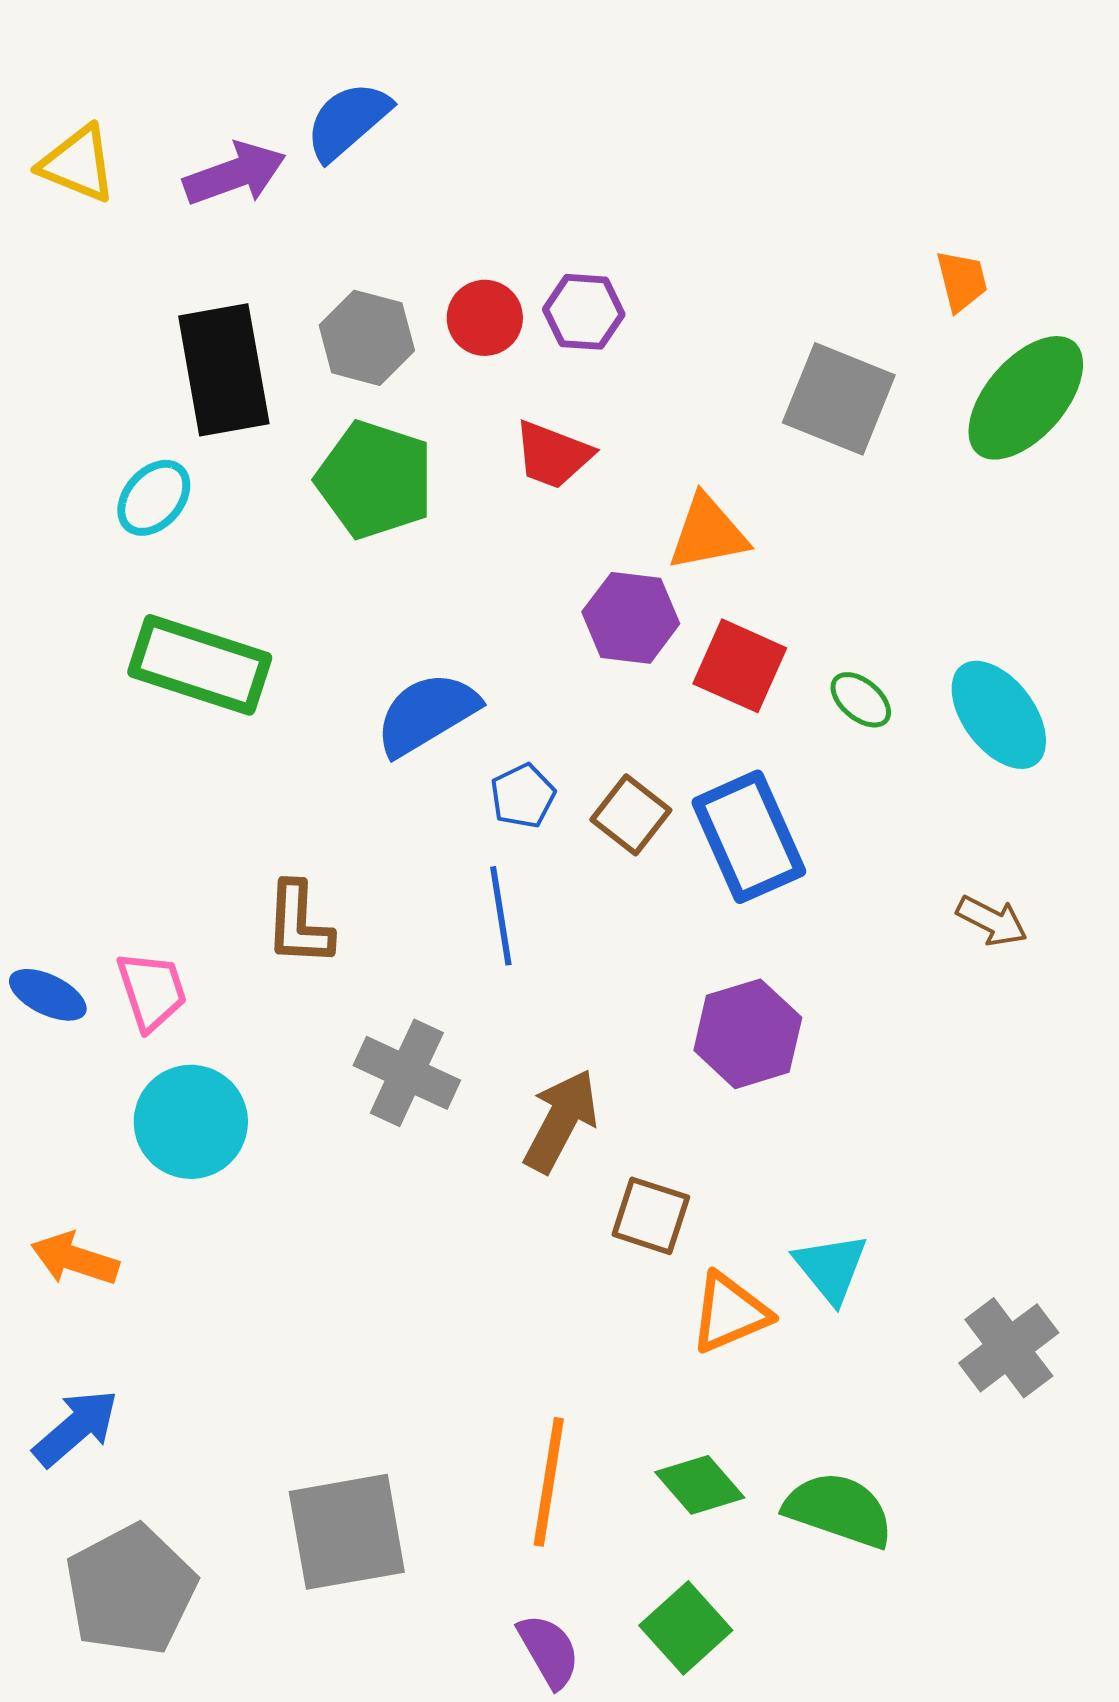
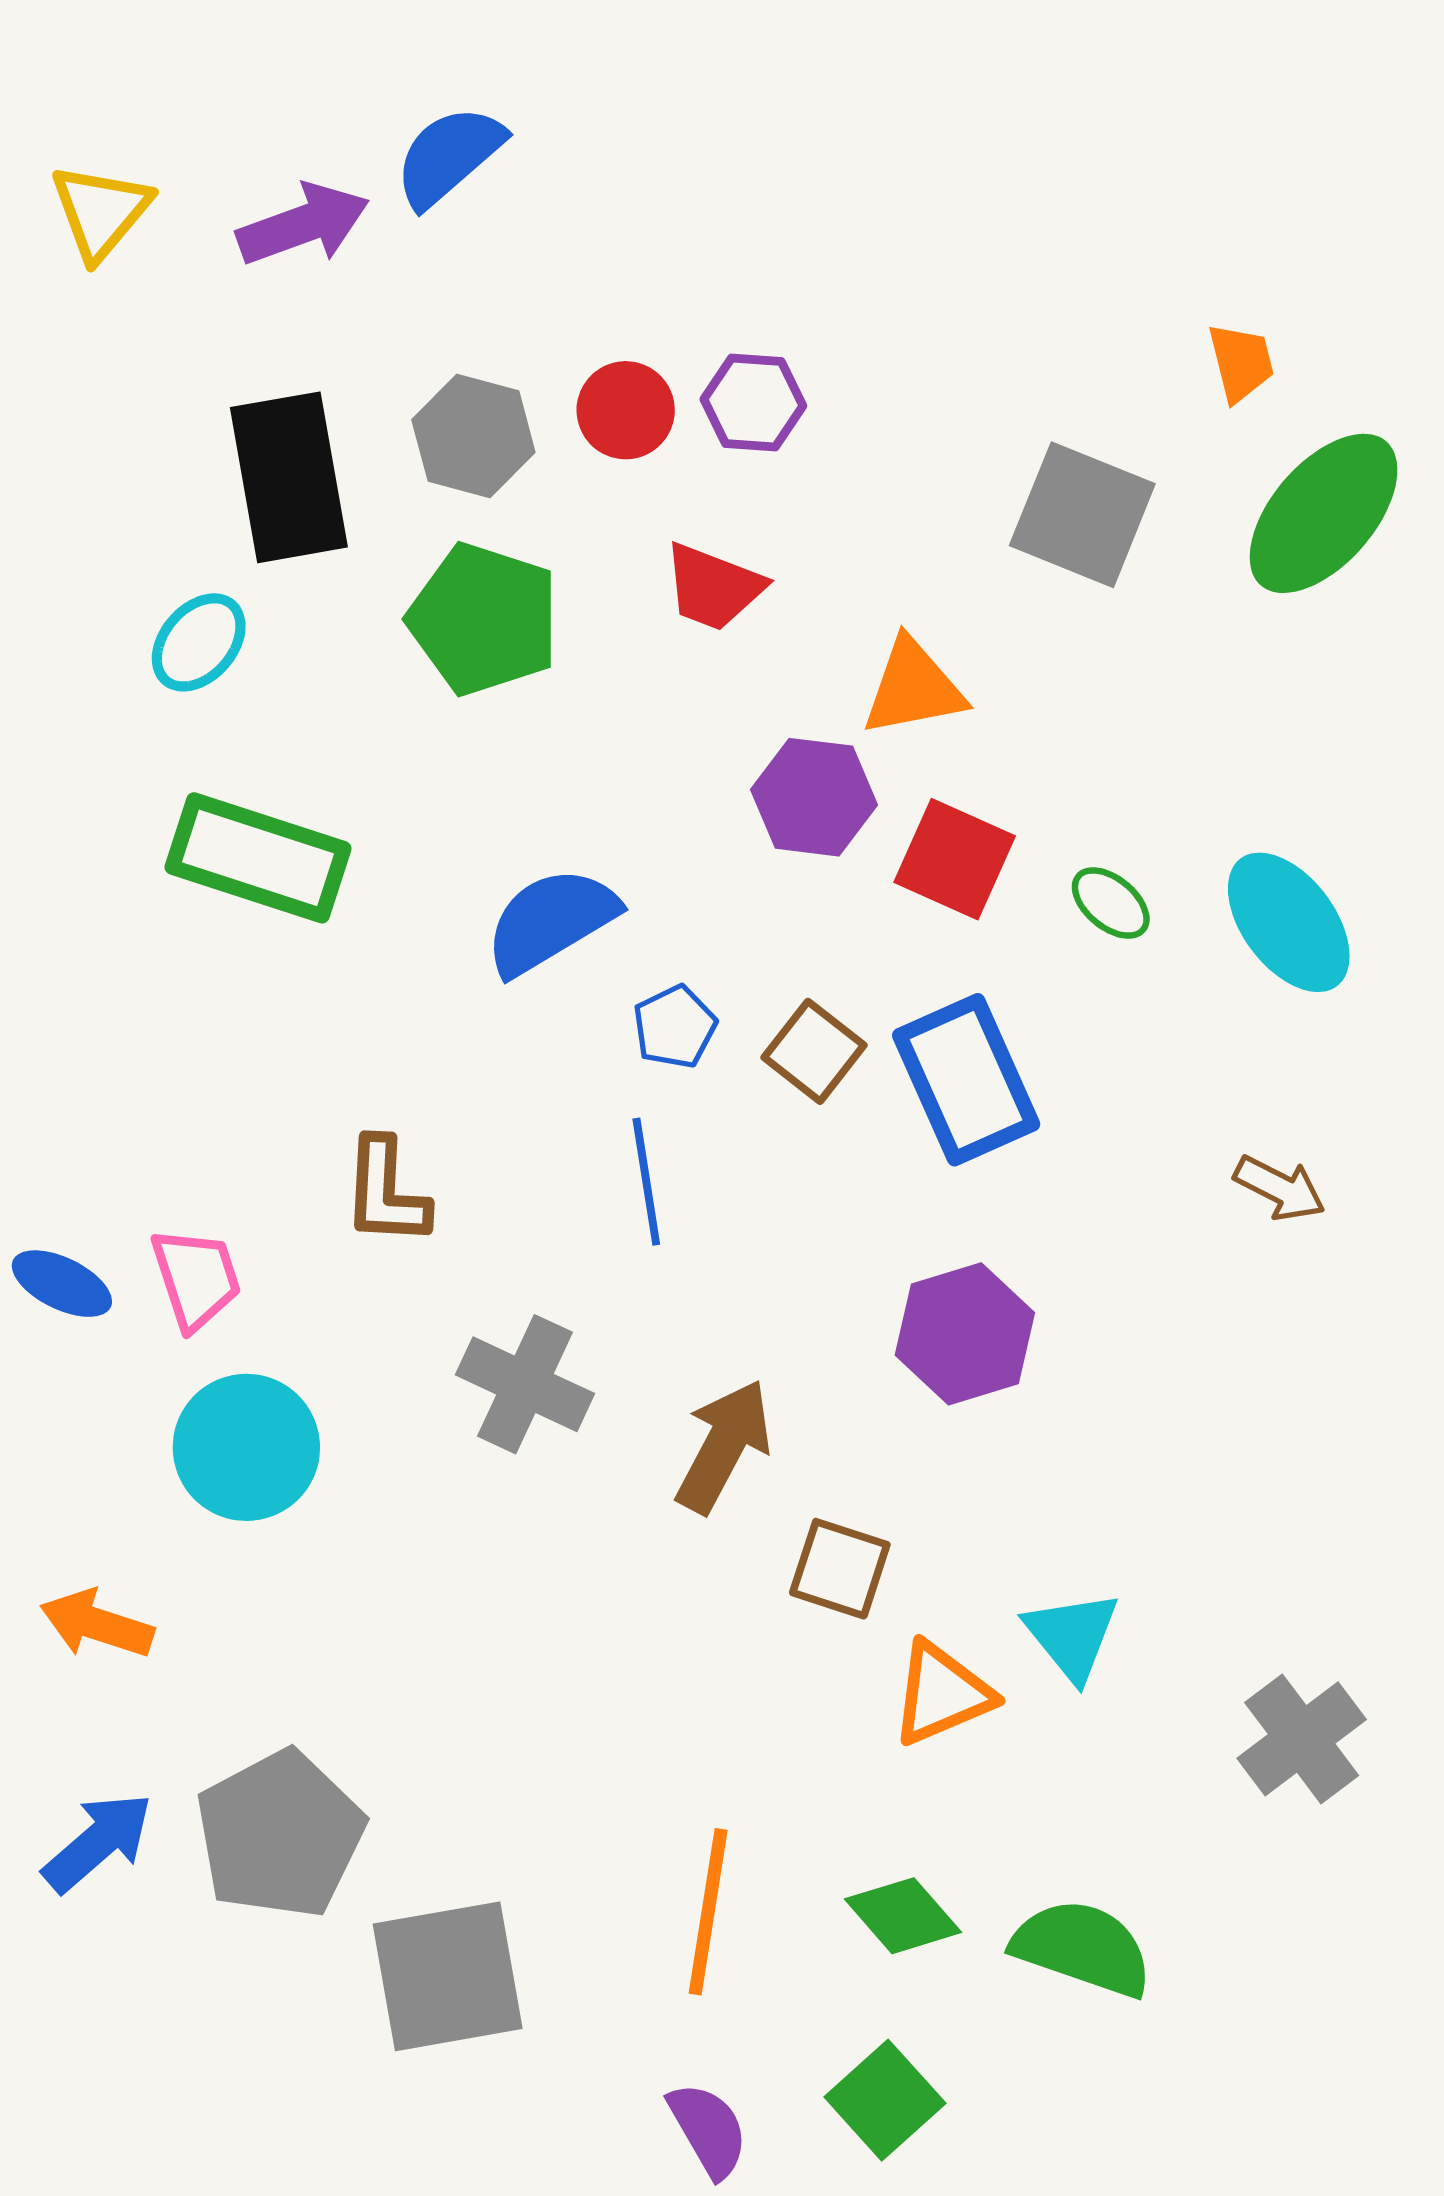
yellow triangle: (78, 164) -> (101, 212), turned 48
gray pentagon: (131, 1590) -> (280, 1834), moved

